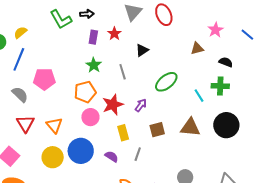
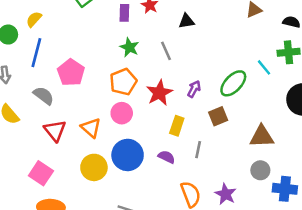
black triangle: (142, 50) -> (186, 21), turned 32
pink pentagon: (44, 79) -> (71, 73), turned -30
green ellipse: (166, 82) -> (233, 83), moved
pink circle: (90, 117) -> (122, 113), moved
brown triangle: (190, 127) -> (262, 136), moved
yellow rectangle: (123, 133) -> (177, 126), turned 42

